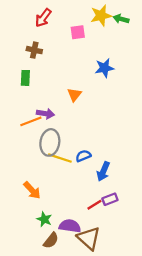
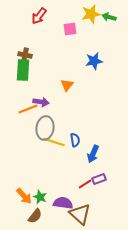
brown cross: (34, 50) -> (25, 55), moved
green rectangle: (25, 78) -> (23, 70), size x1.5
blue semicircle: (83, 156) -> (75, 140), turned 104
orange arrow: (32, 190) -> (24, 196), moved
brown semicircle: (51, 240) -> (35, 216), moved

